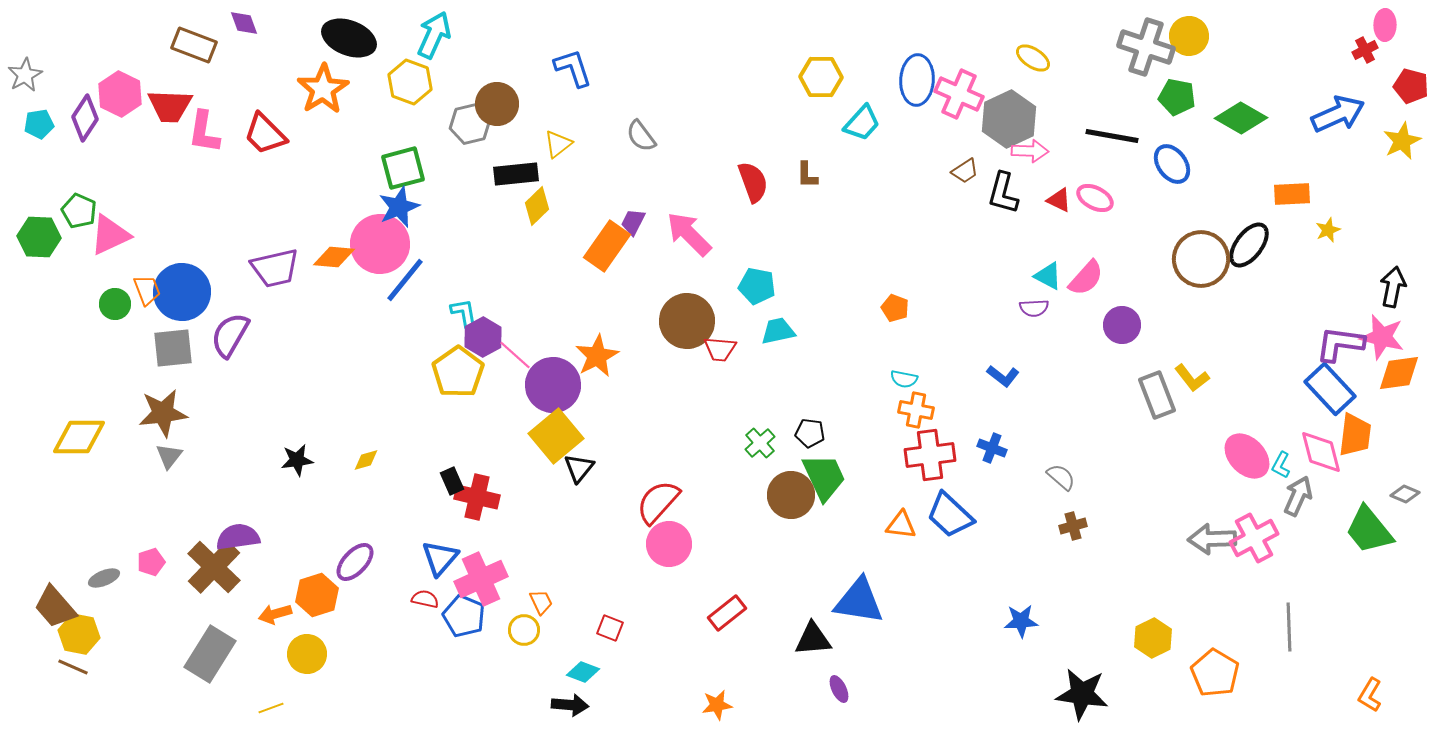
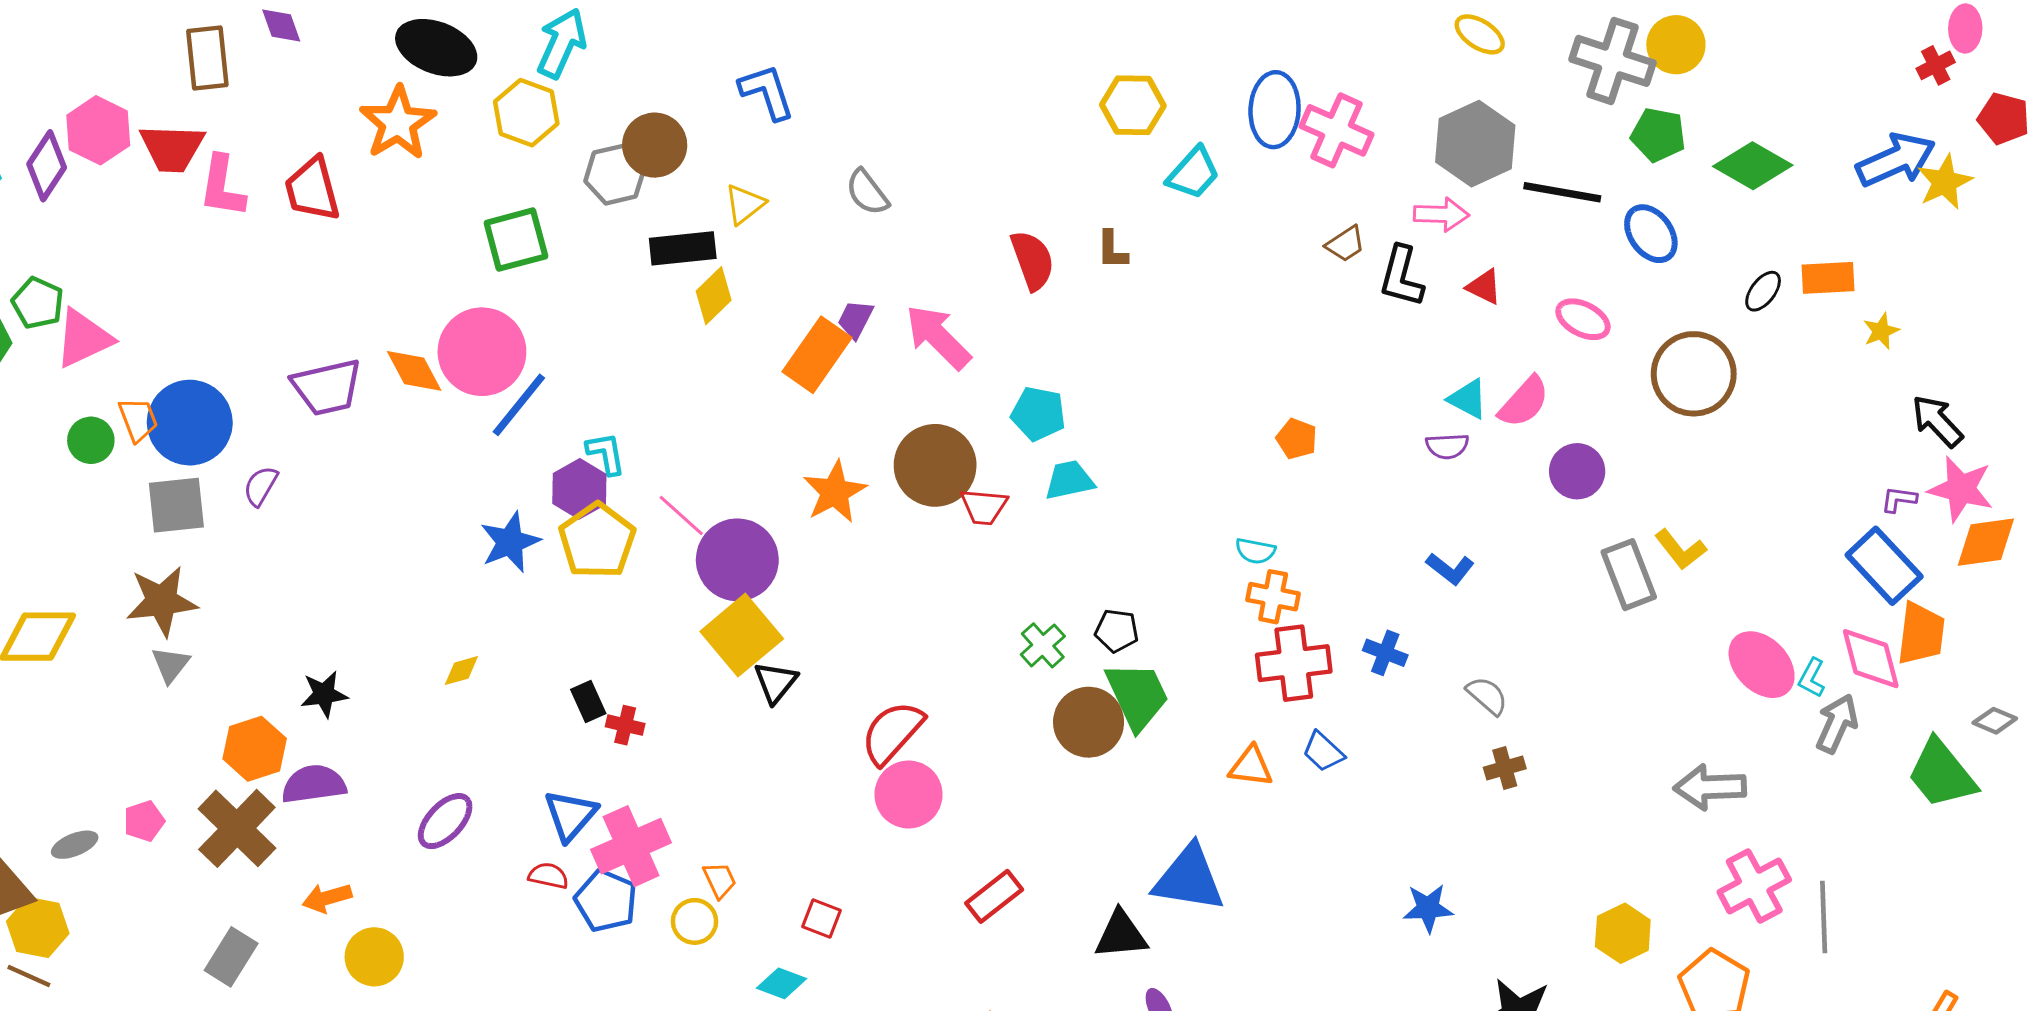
brown rectangle: (194, 45) -> (207, 58), turned 63
yellow ellipse: (1033, 58) -> (1480, 34), moved
gray hexagon: (1009, 119) -> (1475, 144), moved
red trapezoid: (265, 134) -> (312, 189), turned 30
yellow star: (1402, 141) -> (1945, 182), moved
pink ellipse: (1095, 198) -> (1583, 319), moved
blue star: (399, 207) -> (510, 542), moved
black ellipse: (1249, 245) -> (1763, 291), moved, size x0.6
orange diamond: (334, 257) -> (414, 371), turned 57
black arrow: (1393, 287) -> (1937, 421), moved, turned -54
orange pentagon: (895, 308) -> (1297, 439), moved
purple semicircle: (230, 335) -> (261, 486), size x0.6
purple hexagon: (483, 337) -> (579, 489), moved
purple L-shape: (1340, 344) -> (1899, 499), size x0.5
orange star: (597, 356) -> (835, 492), moved
blue L-shape: (1003, 376) -> (1450, 569), moved
black star: (297, 460) -> (324, 694), moved
red cross: (477, 497) -> (625, 725), size x0.6
blue trapezoid: (950, 515) -> (1323, 752), size x0.6
purple semicircle: (238, 537) -> (314, 784), moved
pink cross: (1254, 538) -> (1754, 886), moved
orange hexagon: (317, 595) -> (255, 749), moved
gray rectangle: (210, 654) -> (231, 957), size x0.7

